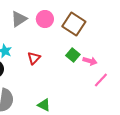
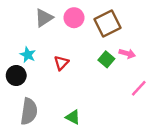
brown square: (74, 24) -> (108, 23), turned 30
pink arrow: (90, 61) -> (127, 54), moved

